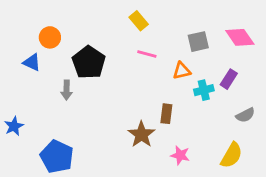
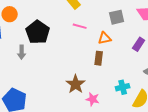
cyan cross: (204, 90) -> (123, 87), moved
brown rectangle: (166, 114) -> (99, 58), moved
pink star: (180, 155) -> (93, 99), moved

